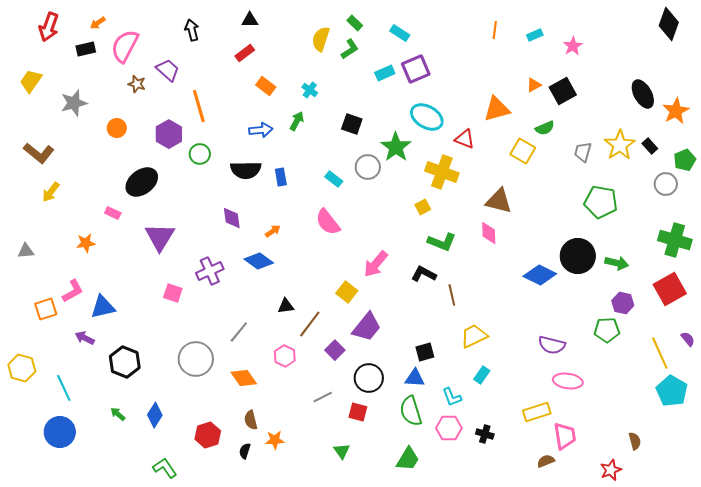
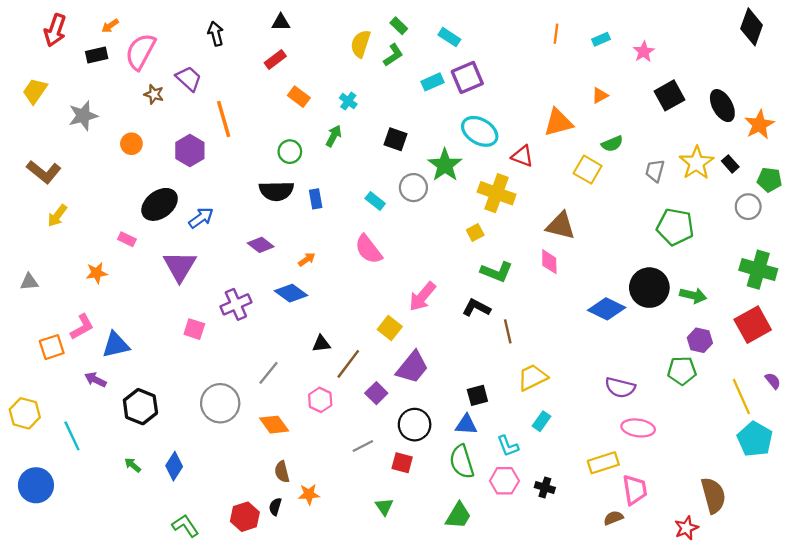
black square: (563, 91) -> (670, 95), moved
blue arrow: (261, 130) -> (201, 218), moved, turned -30
green circle: (200, 154) -> (290, 152), moved
green pentagon: (685, 160) -> (770, 180), turned 30
purple diamond: (232, 218) -> (261, 245), turned -45
blue circle: (60, 432) -> (36, 485), moved
red hexagon: (208, 435) -> (245, 517), moved
brown semicircle: (635, 441) -> (713, 495), size x1.8

